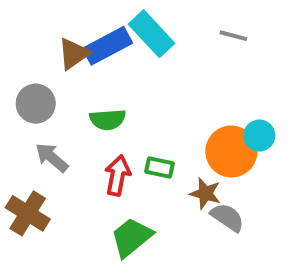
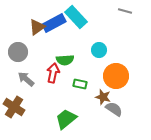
gray line: (233, 36) -> (125, 11), moved
green semicircle: (108, 120) -> (65, 60), moved
cyan circle: (259, 136) -> (99, 50), moved
red arrow: (118, 175) -> (53, 73), moved

